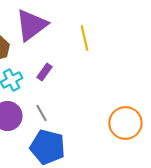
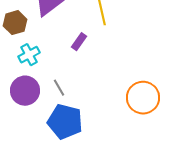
purple rectangle: (44, 72) -> (79, 42), moved

